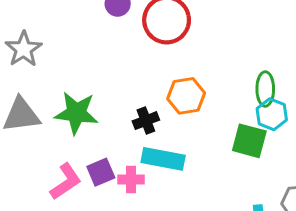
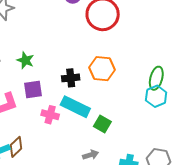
green star: (76, 113) -> (25, 60), size x0.6
green square: (249, 141) -> (102, 124), moved, size x0.7
purple square: (101, 172) -> (33, 89), moved

